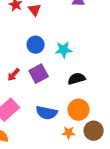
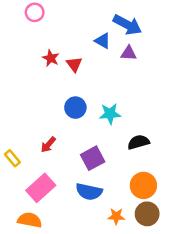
purple square: (39, 74) -> (93, 158), moved
black semicircle: (77, 79) -> (138, 142), moved
orange circle: (79, 110) -> (143, 185), moved

